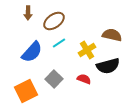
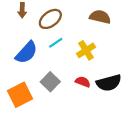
brown semicircle: (112, 35) -> (100, 17), moved
black semicircle: (108, 66) -> (109, 83), moved

